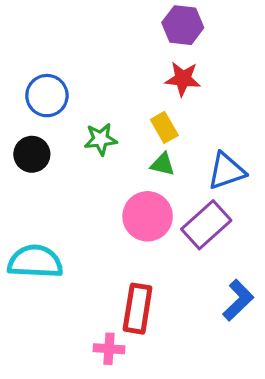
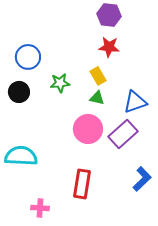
pink cross: (109, 349) -> (40, 208), moved

